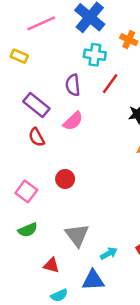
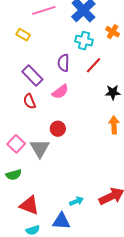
red circle: (65, 179) -> (58, 129), moved
gray triangle: (77, 235) -> (40, 148), moved
red triangle: (51, 265) -> (29, 205), size x1.5

